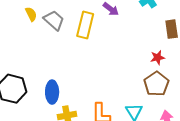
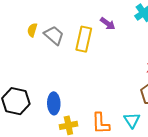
yellow semicircle: (31, 14) -> (32, 30), turned -136

